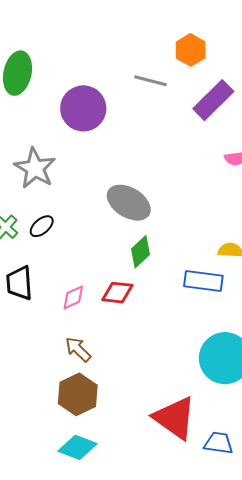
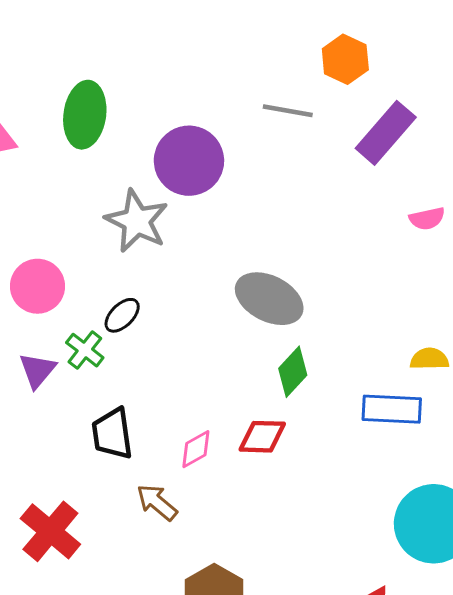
gray star: (35, 168) -> (137, 221), moved
black ellipse: (42, 226) -> (122, 315), moved
brown arrow: (78, 349) -> (157, 502), moved

